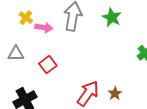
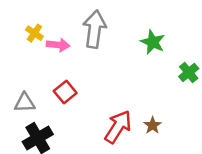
green star: (112, 17) -> (153, 42), moved
gray triangle: (16, 54) -> (25, 103), moved

